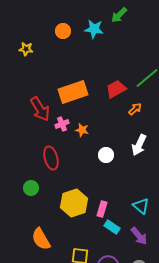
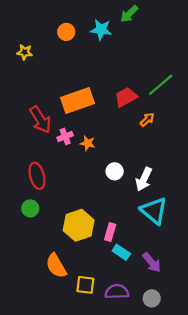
white arrow: (139, 145) -> (144, 179), moved
red ellipse: (51, 158) -> (37, 176), moved
cyan triangle: (141, 206) -> (154, 211), moved, size x1.5
orange semicircle: (41, 239) -> (56, 266), moved

